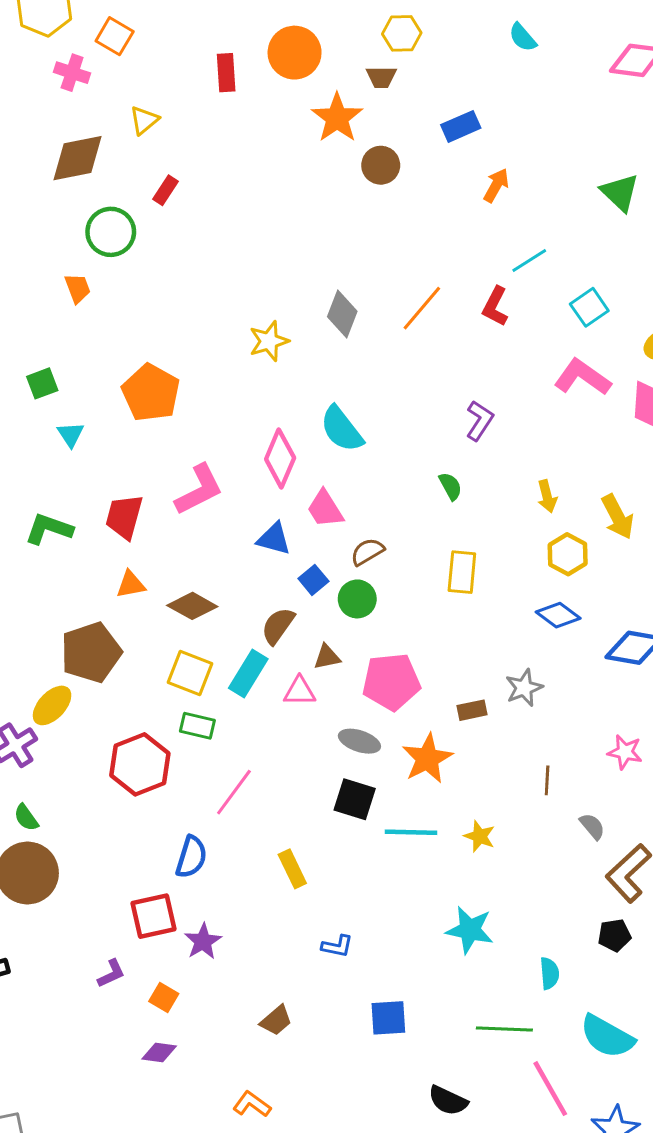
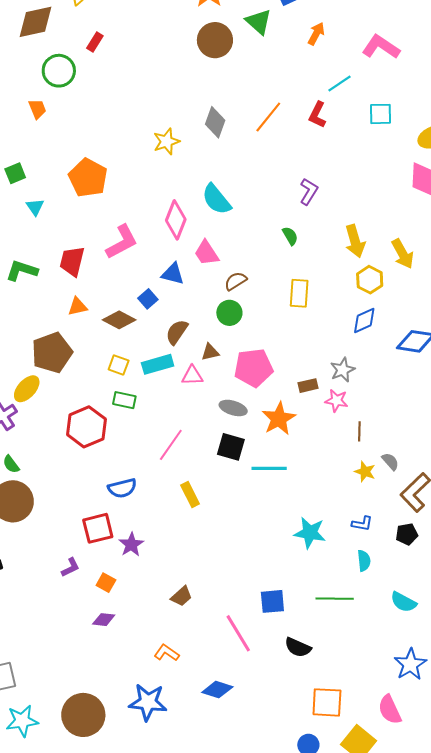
brown circle: (381, 165) -> (215, 40), moved, size x1.4
green triangle: (620, 192) -> (259, 22), moved
cyan square: (589, 307) -> (380, 114), turned 35
pink L-shape: (582, 377) -> (381, 47), moved
yellow arrow: (547, 496) -> (355, 241), size x1.5
blue square: (313, 580) -> (148, 299), moved
blue diamond: (558, 615) -> (364, 321), turned -60
yellow square: (190, 673) -> (119, 365), size x0.7
cyan rectangle: (248, 673) -> (158, 364), turned 44
pink star: (625, 752) -> (336, 401), moved
pink line: (234, 792) -> (171, 445), moved
yellow star: (480, 836) -> (365, 472), moved
blue semicircle: (191, 857) -> (122, 488), turned 60
blue L-shape: (337, 946) -> (362, 524), moved
blue square: (388, 1018) -> (272, 601), moved
cyan semicircle: (607, 1036) -> (403, 602), size x0.7
pink line: (550, 1089) -> (238, 633), moved

